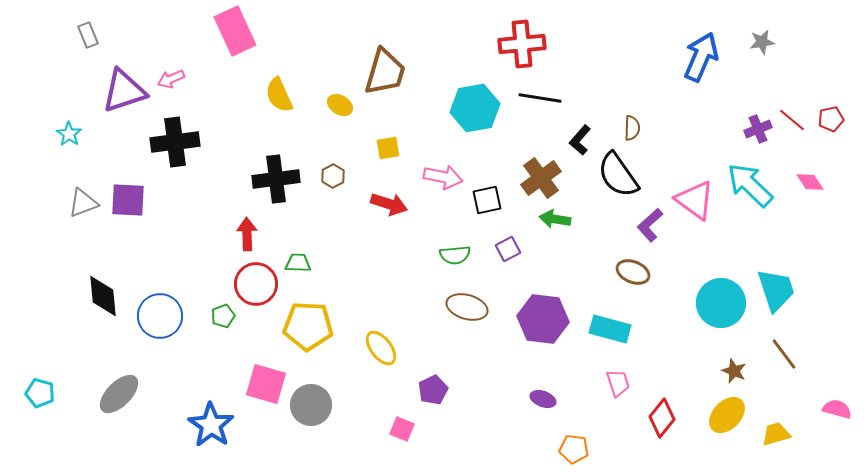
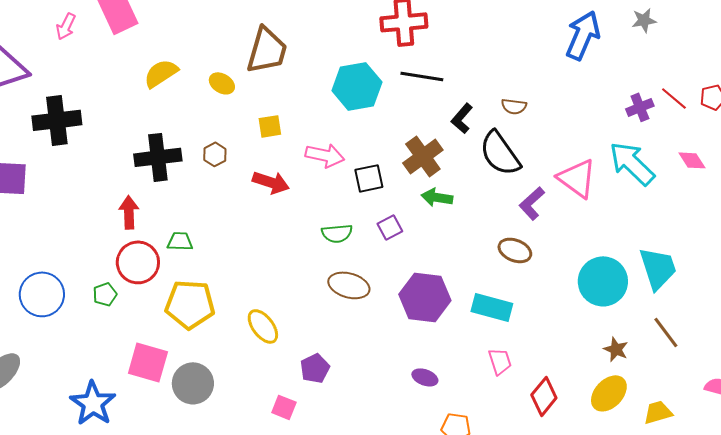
pink arrow: (171, 79) -> (66, 26), moved, turned -40
yellow semicircle: (279, 95) -> (161, 73), turned 81
brown semicircle: (632, 128) -> (514, 106), turned 95

